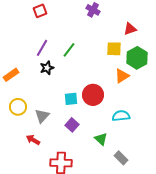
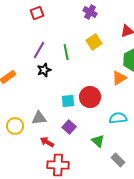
yellow square: (114, 49) -> (94, 42), moved, turned -35
green line: (69, 50) -> (66, 52), turned -49
yellow circle: (18, 107) -> (15, 126), moved
gray triangle: (42, 116) -> (39, 118), turned 42
red arrow: (33, 140) -> (47, 142), moved

